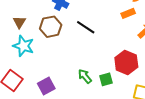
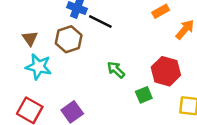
black line: (86, 27) -> (100, 21), moved
green arrow: (85, 76) -> (116, 70), moved

